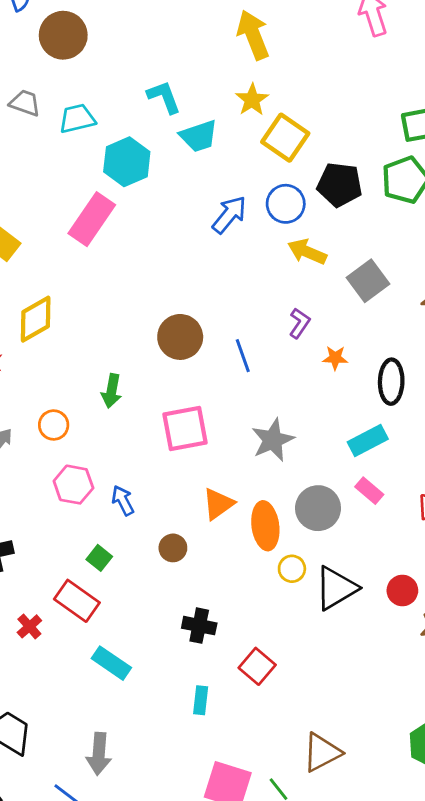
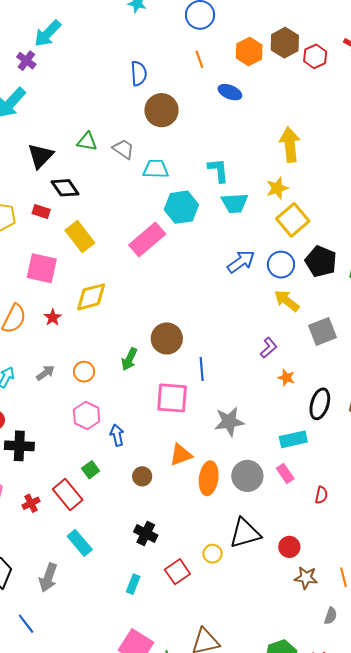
brown circle: (180, 337) -> (167, 338), moved
blue line: (243, 356) -> (202, 369), moved
yellow circle: (292, 569) -> (213, 554), moved
gray arrow: (99, 754) -> (48, 578), moved

